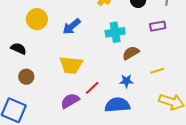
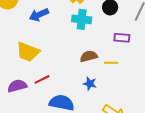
cyan cross: (115, 32) -> (82, 19), moved
yellow line: (157, 71) -> (111, 63), moved
blue star: (126, 81) -> (90, 84), moved

